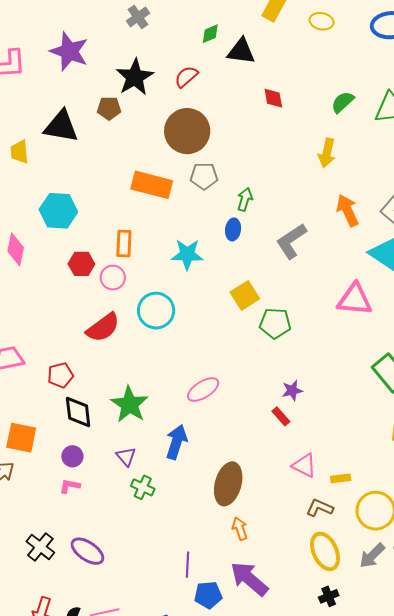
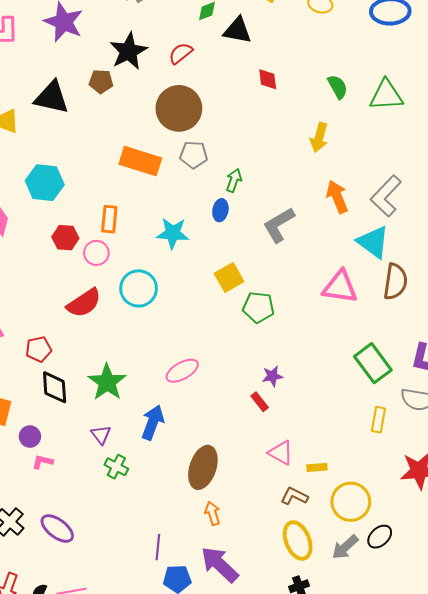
green semicircle: (343, 102) -> (338, 87), turned 100
purple circle: (72, 456) -> (30, 437), moved

